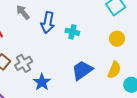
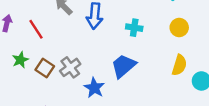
cyan cross: (72, 32) -> (134, 28), moved
blue trapezoid: (82, 70) -> (124, 66), moved

